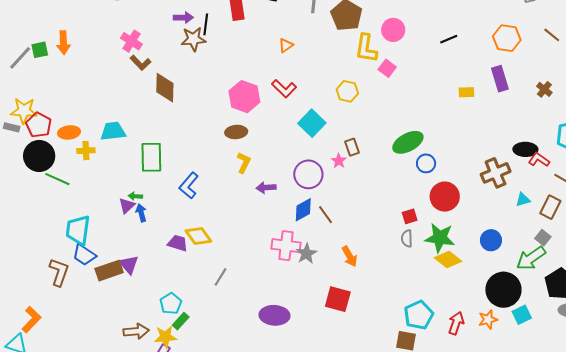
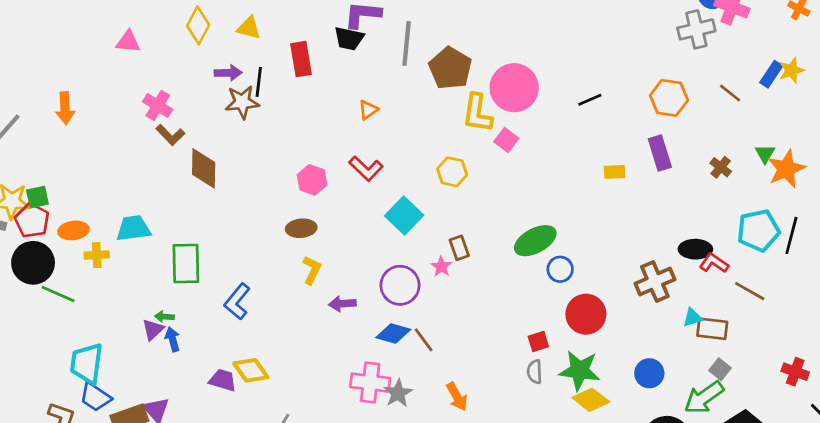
pink circle: (393, 30) -> (514, 88), size x1.5
green square: (40, 50) -> (37, 197), moved
pink hexagon: (244, 97) -> (312, 180), size x0.7
brown rectangle: (550, 207) -> (712, 329), moved, turned 70
blue diamond: (303, 210) -> (393, 333), turned 45

